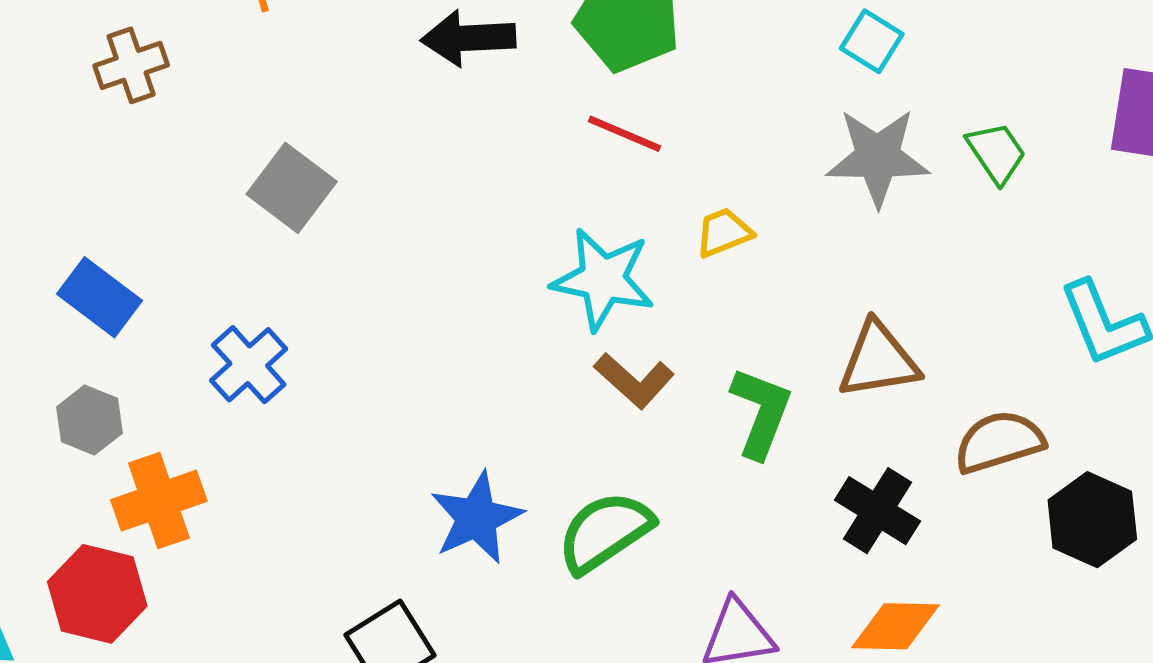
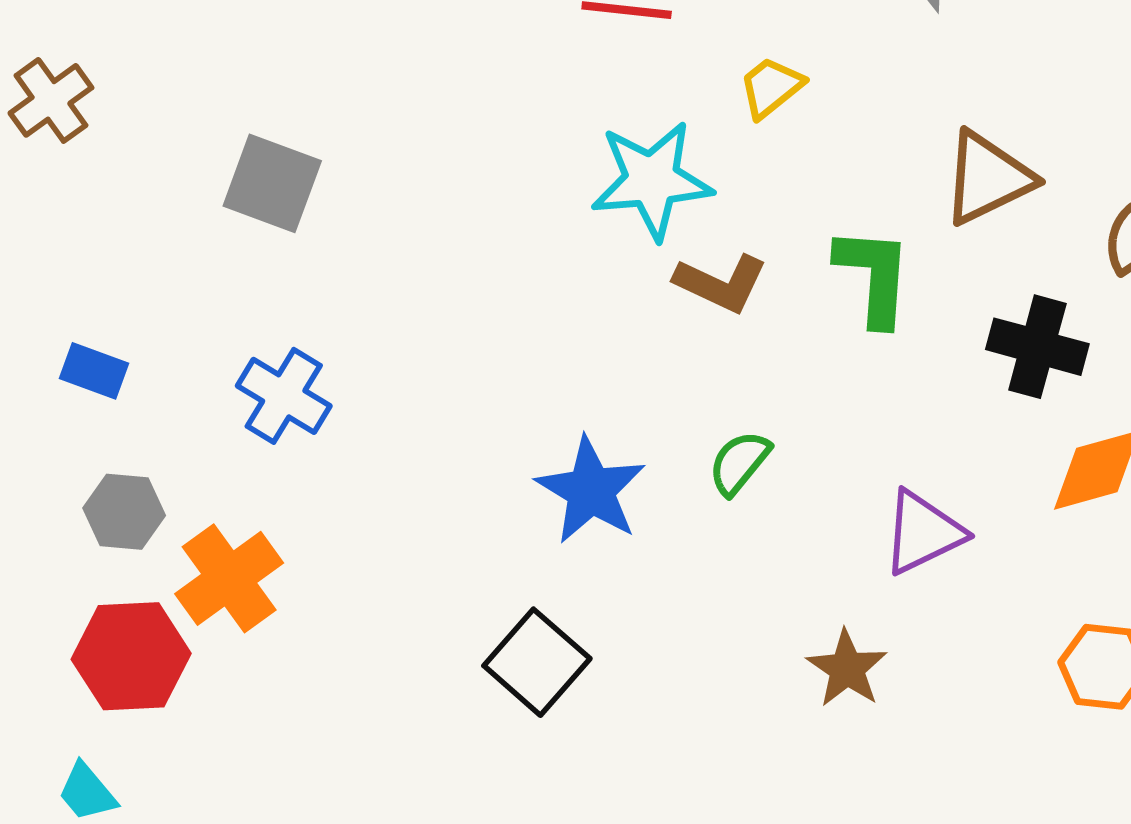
blue rectangle: (100, 297) -> (94, 371), size x0.7
green semicircle: (605, 532) -> (739, 463), size x0.6
red hexagon: (97, 594) -> (131, 656), moved

